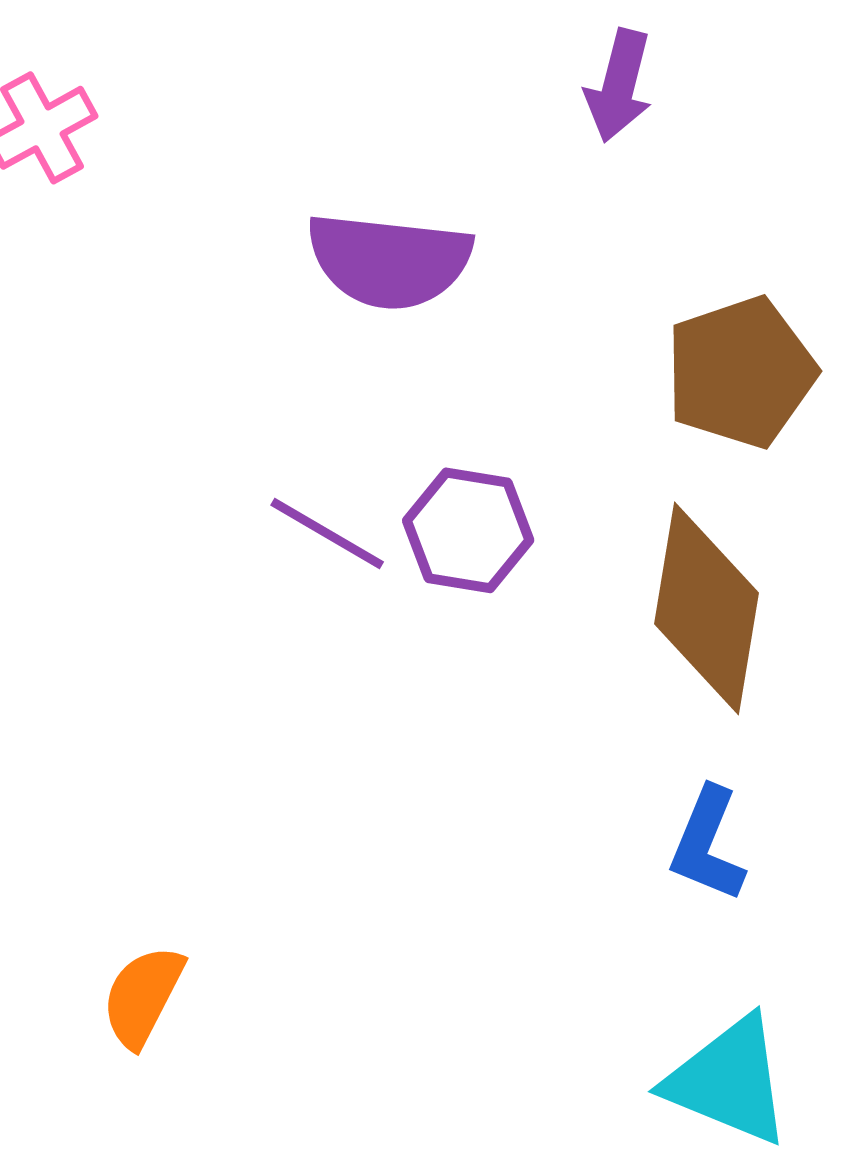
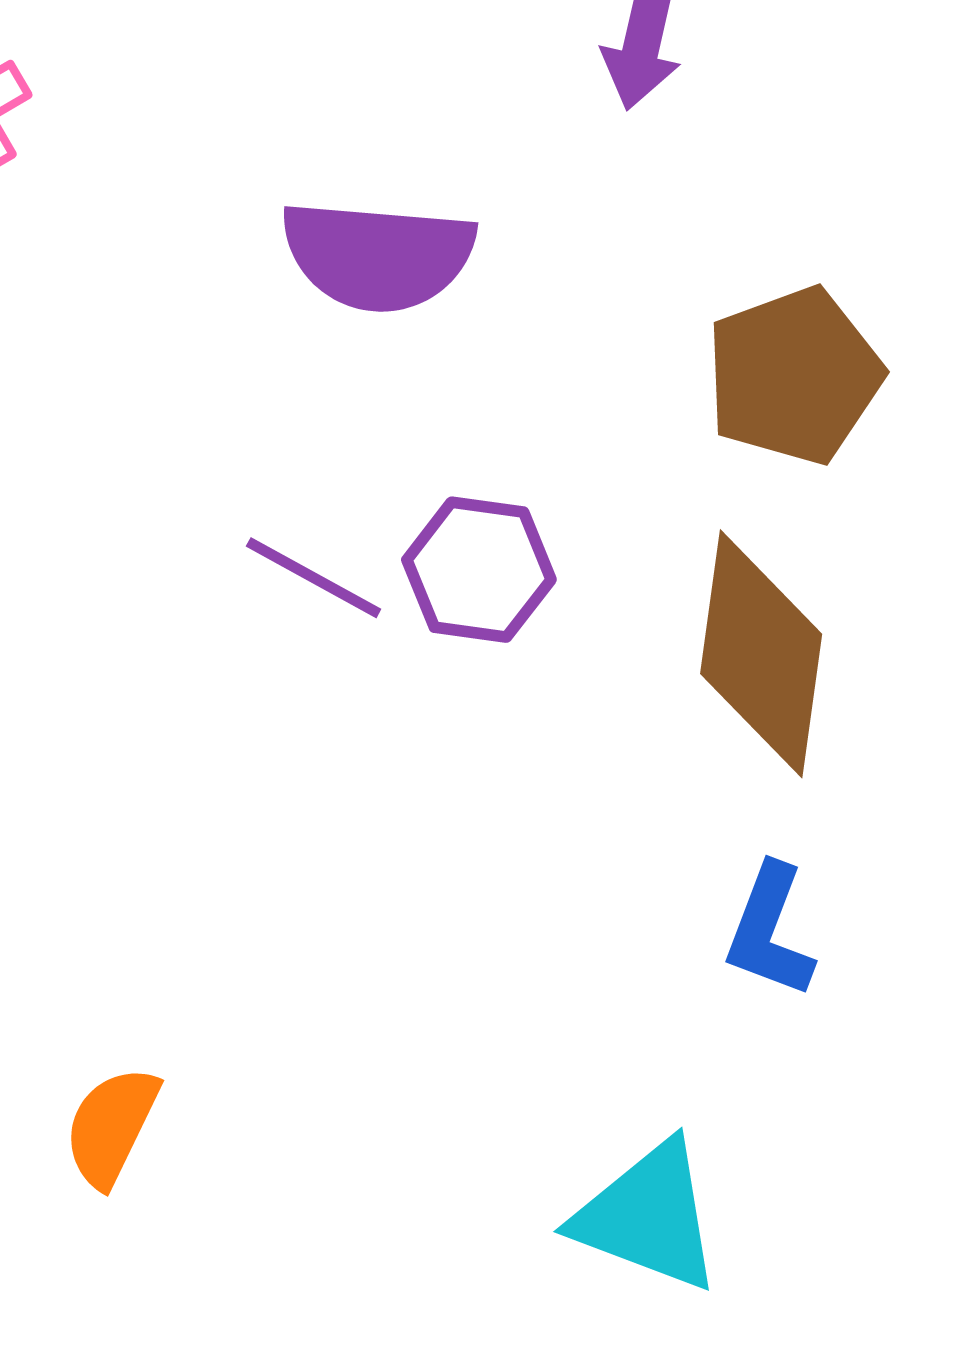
cyan triangle: (729, 1081) -> (648, 1216), moved

